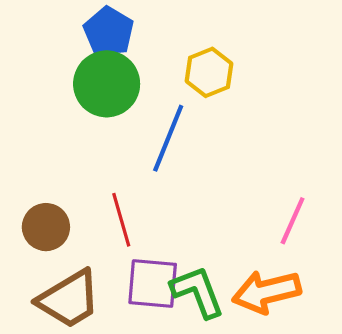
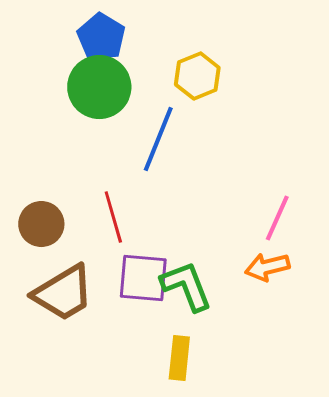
orange arrow: (266, 292) -> (267, 267), moved, size x0.7

